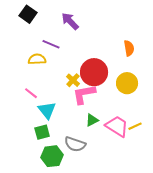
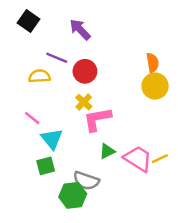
red circle: (94, 72) -> (85, 71), moved, size x0.7
yellow circle: (127, 83) -> (155, 86), moved
green hexagon: (52, 156) -> (73, 195), moved

